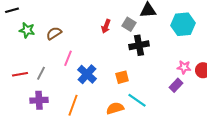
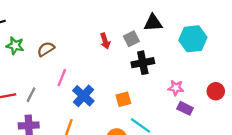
gray square: (129, 24) -> (131, 39), turned 32
red arrow: (106, 26) -> (105, 41), turned -40
pink star: (184, 67) -> (176, 88), moved
purple rectangle: (176, 85) -> (185, 108), turned 72

